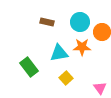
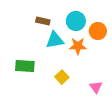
cyan triangle: (59, 53) -> (55, 40), moved
green rectangle: (29, 67) -> (25, 66), turned -48

